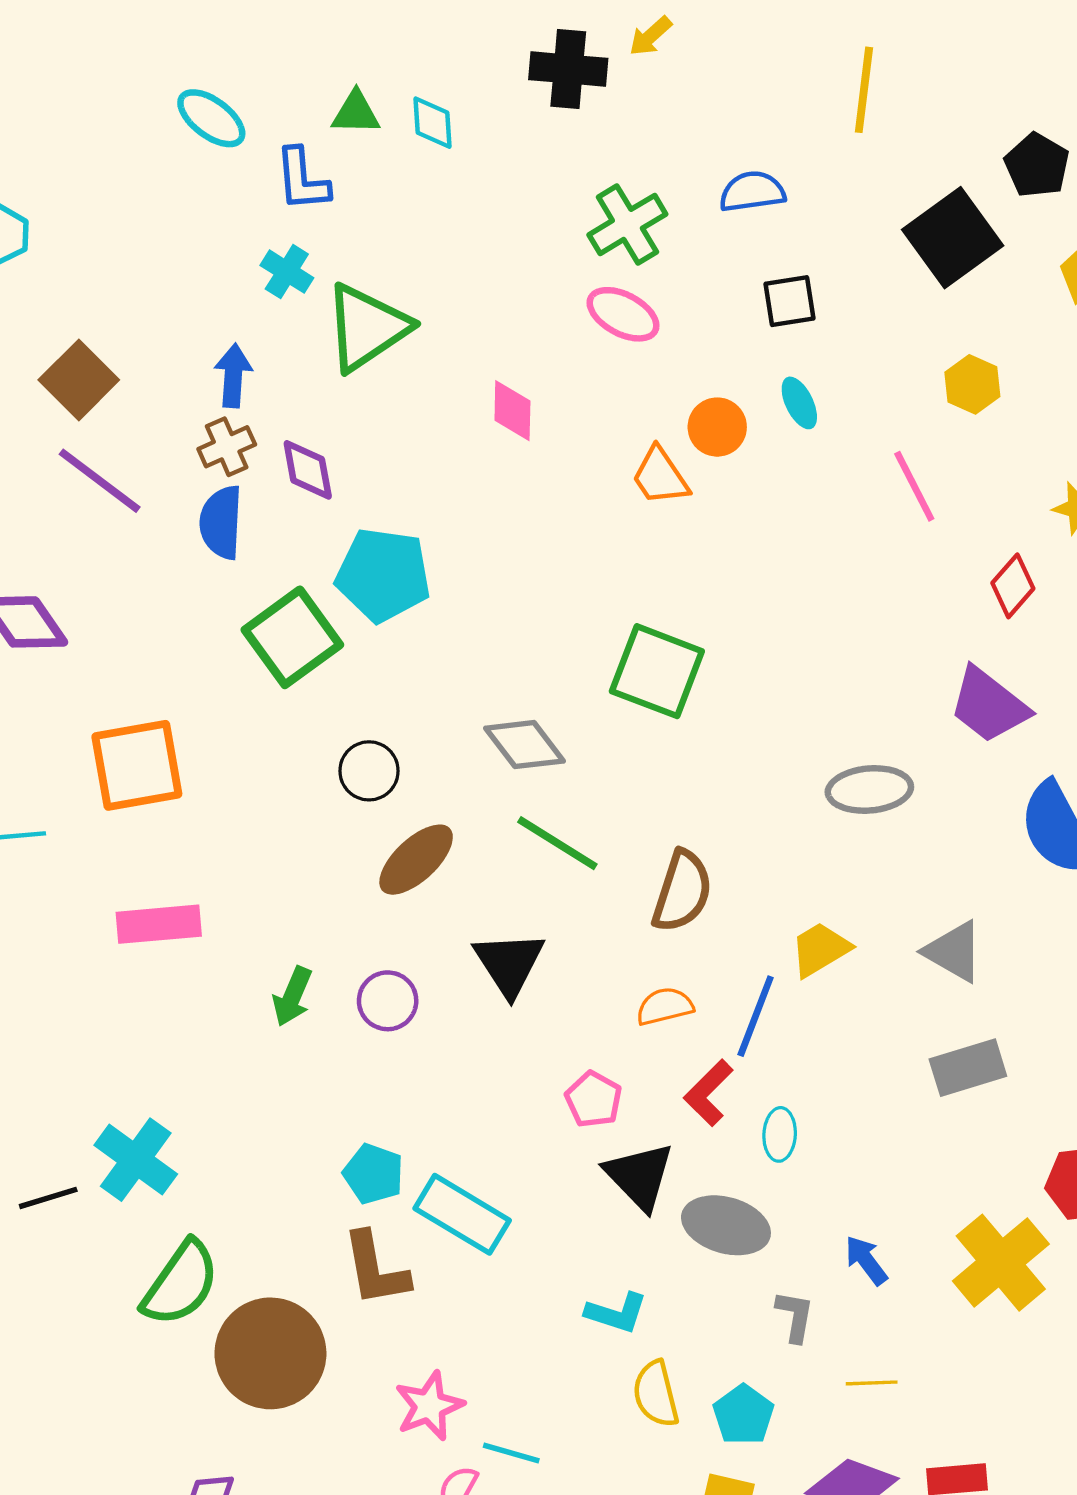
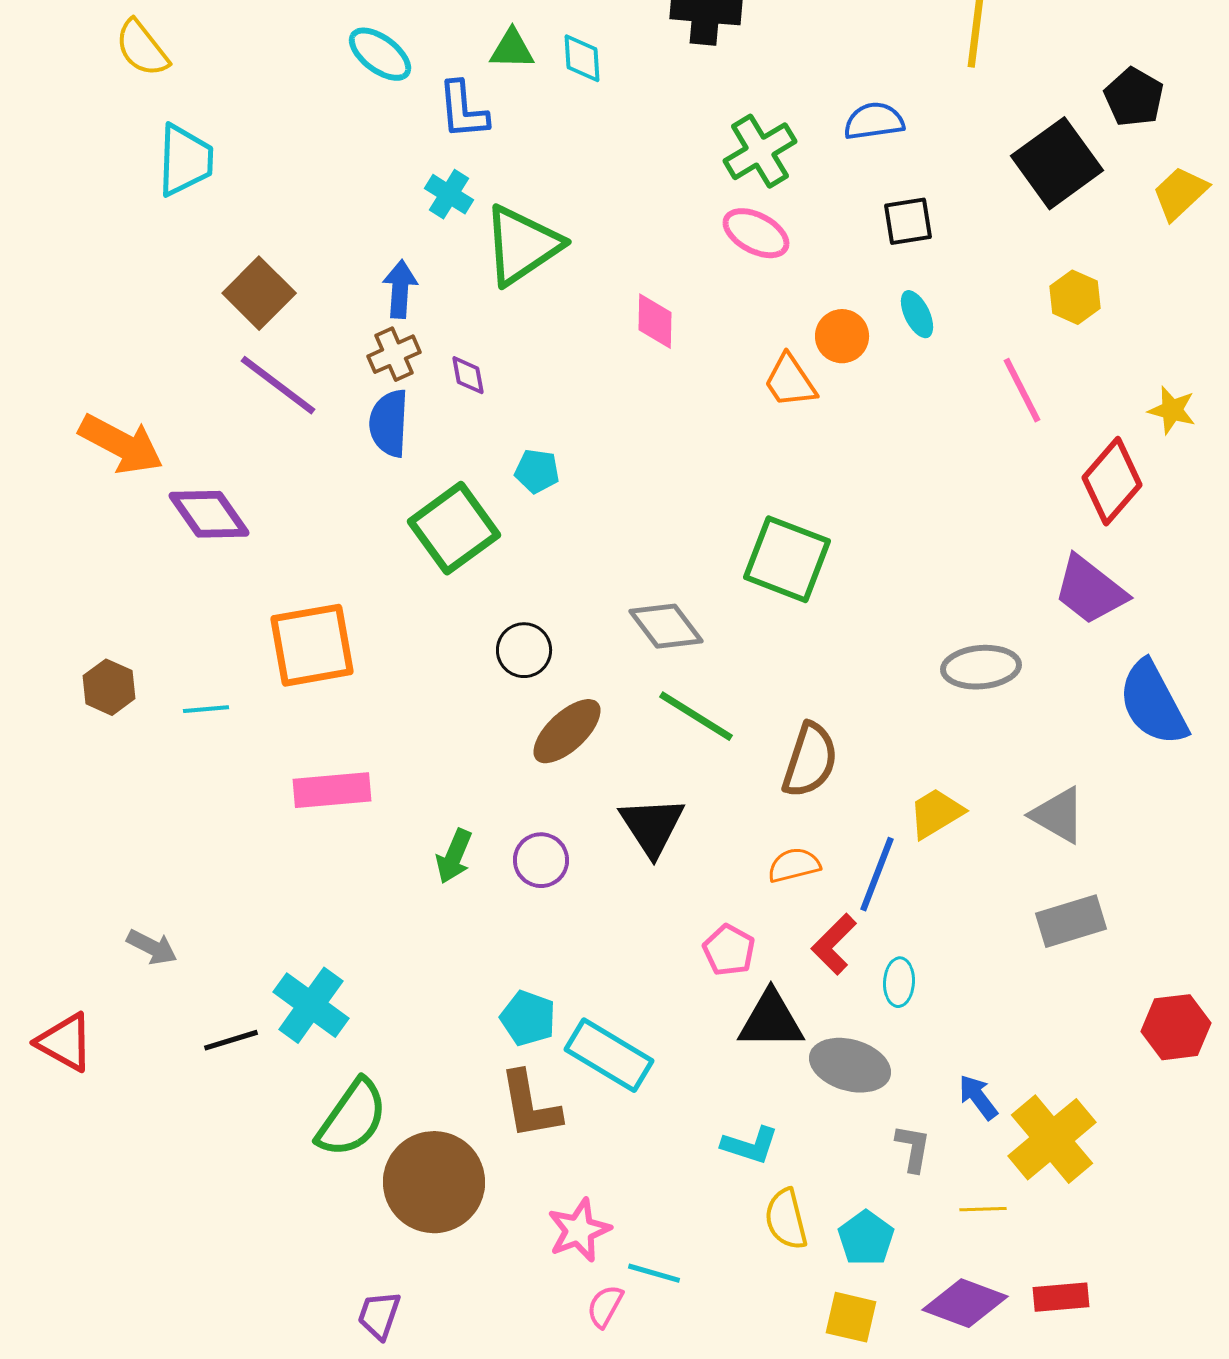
purple diamond: (308, 470) -> (468, 375), size x0.7
cyan pentagon: (383, 575) -> (537, 471), size x0.5
red diamond: (1013, 586) -> (1112, 481), size x1.5
black triangle: (639, 1176) -> (771, 1020), turned -46
yellow cross: (1001, 1263) -> (1052, 1139), moved

